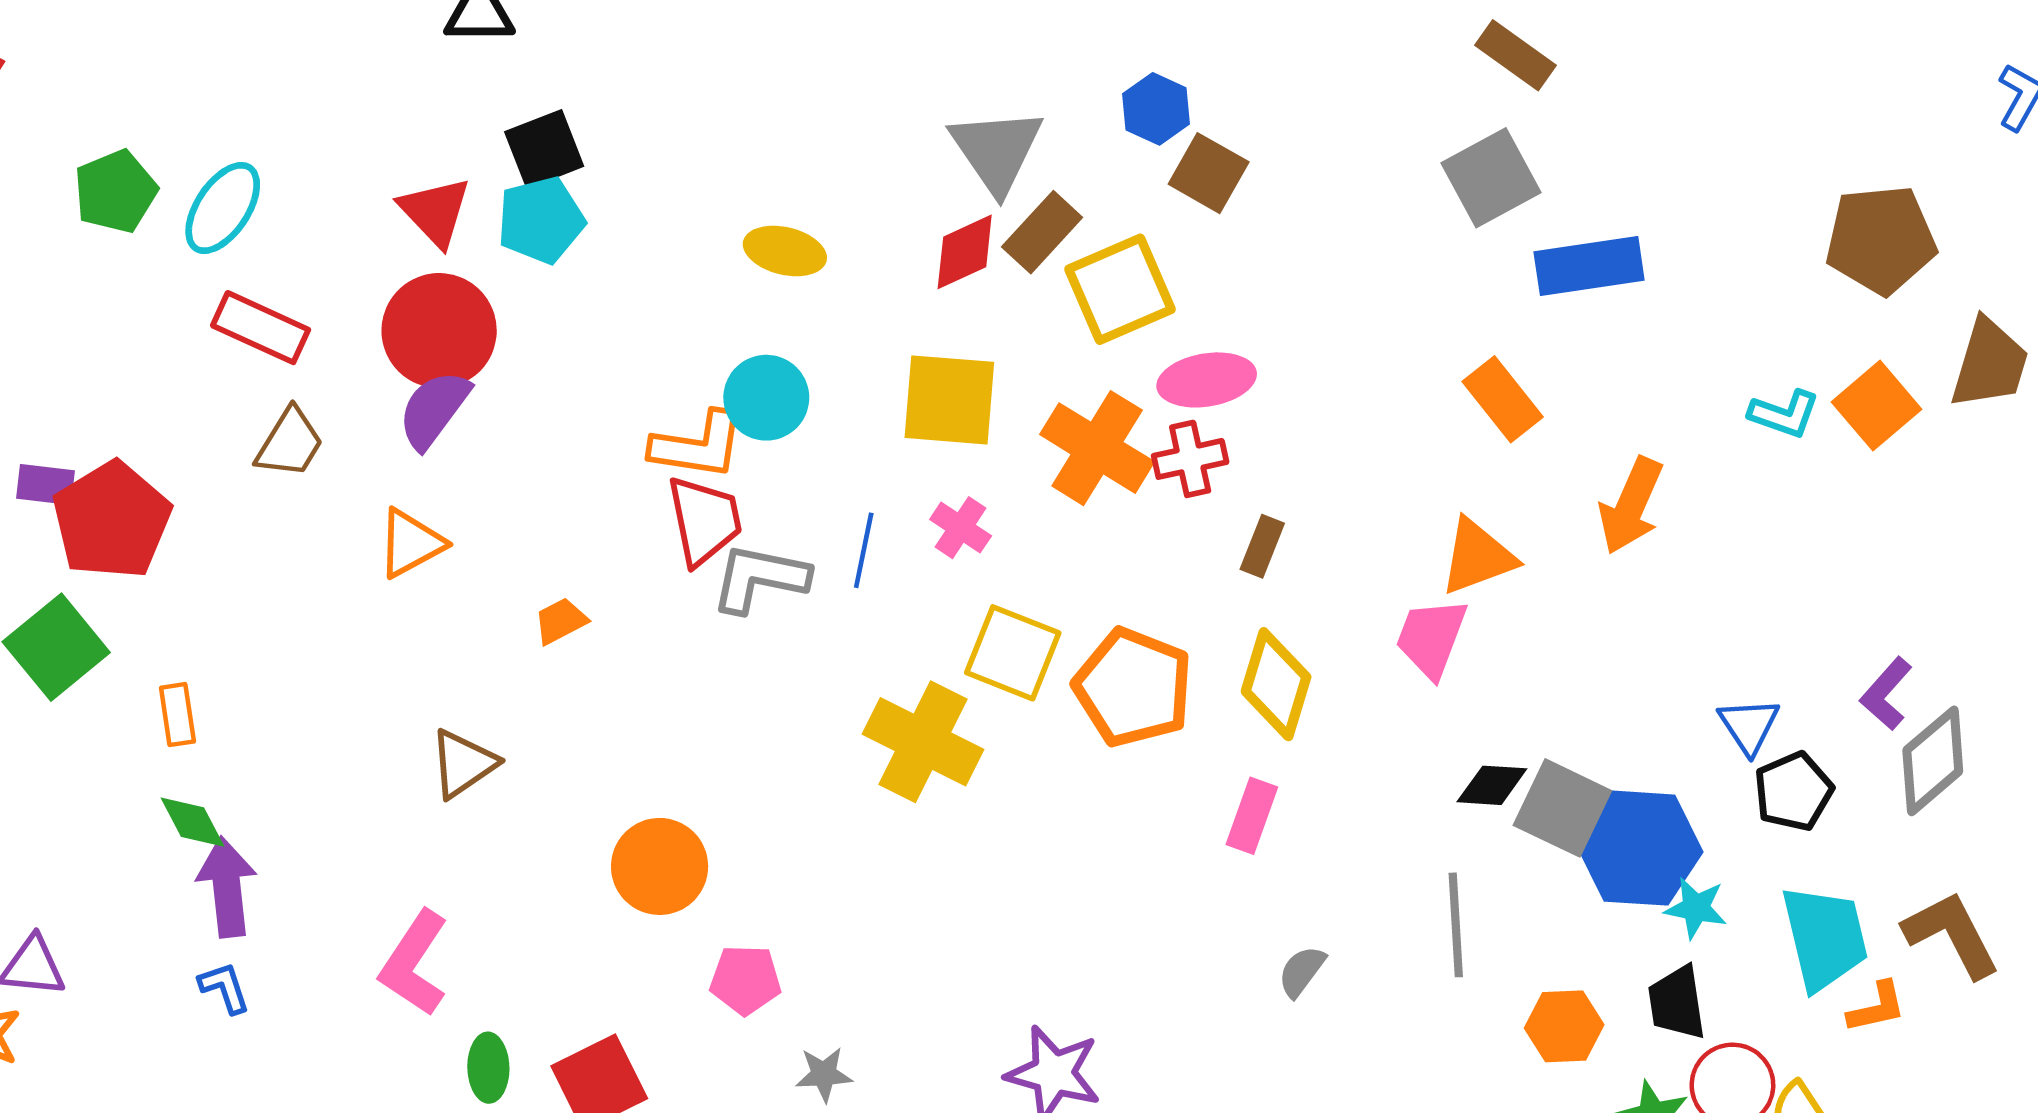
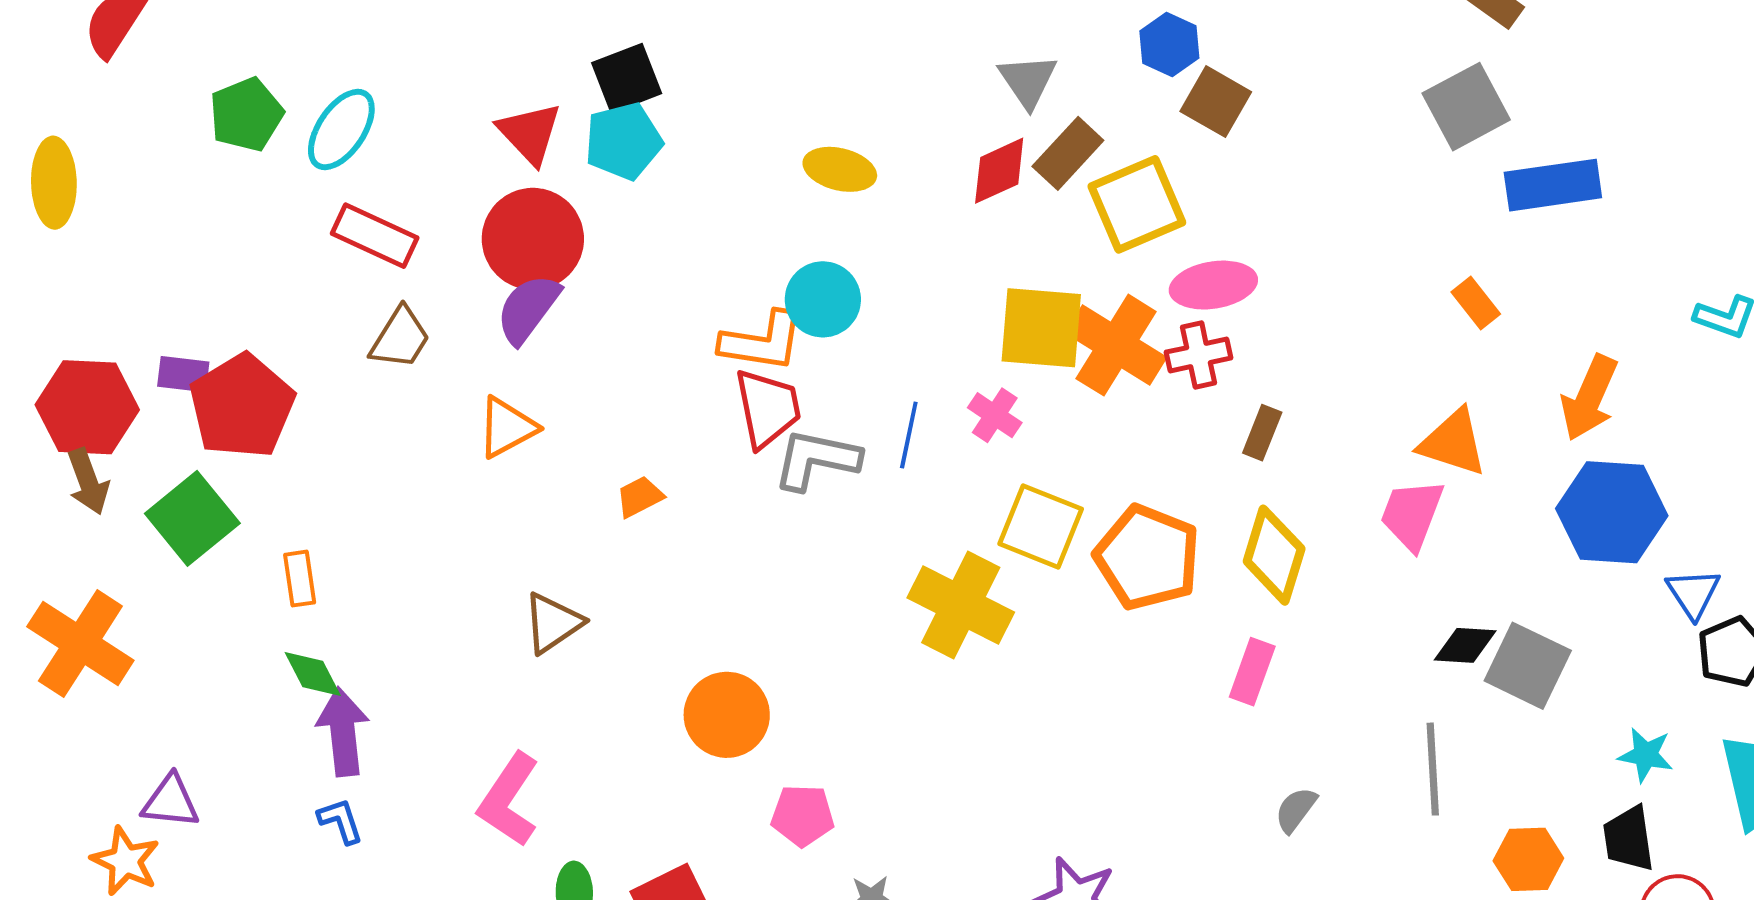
gray triangle: (997, 150) -> (1028, 81), size x0.7
orange rectangle: (1503, 399) -> (1476, 303), size x0.7
yellow square: (949, 400) -> (1041, 328), moved
orange triangle: (1477, 557) -> (1453, 443), turned 38
blue hexagon: (1640, 848) -> (1612, 512), moved

